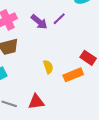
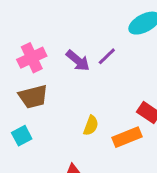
yellow semicircle: (48, 67) -> (91, 126), turned 40

